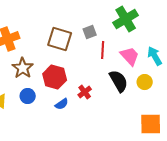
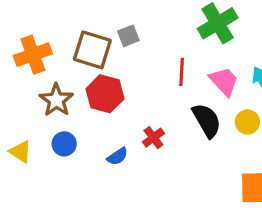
gray square: (90, 32) -> (128, 36), moved
brown square: (60, 39) -> (92, 50), moved
red hexagon: (55, 77) -> (105, 94), moved

